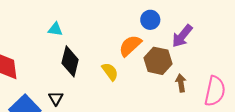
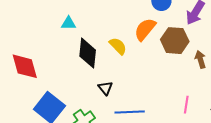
yellow semicircle: (110, 72) -> (118, 46), moved
black triangle: (56, 98) -> (105, 88), moved

